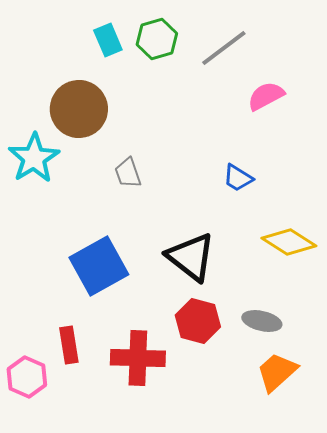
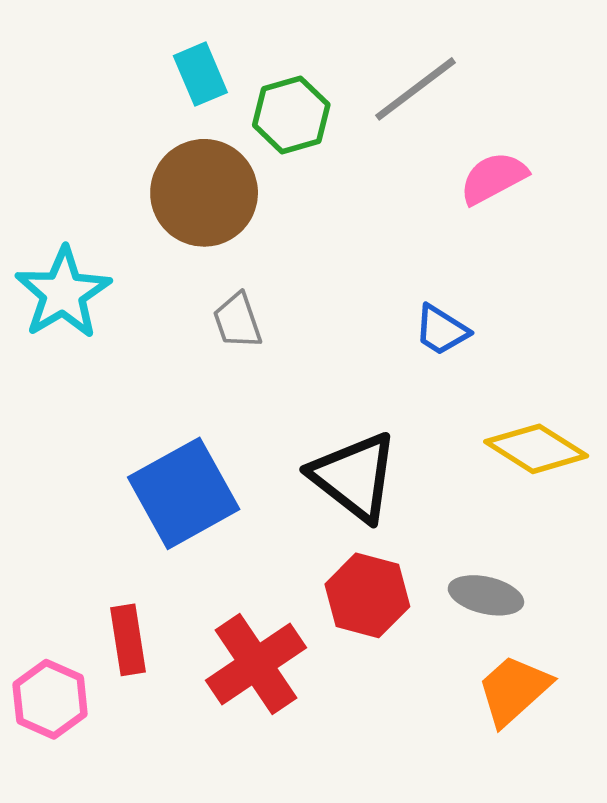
green hexagon: (157, 39) -> (291, 115), moved
brown circle: (79, 109) -> (204, 193), moved
red cross: (138, 358) -> (256, 664), turned -36

